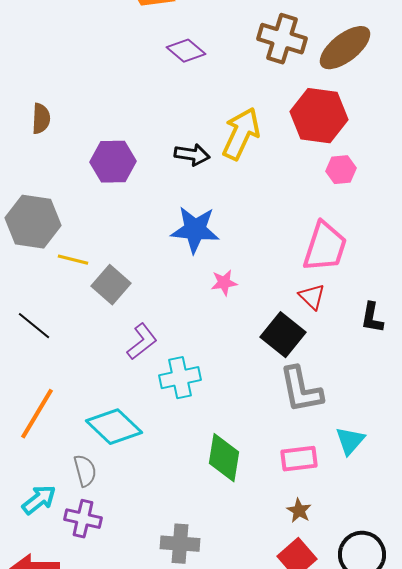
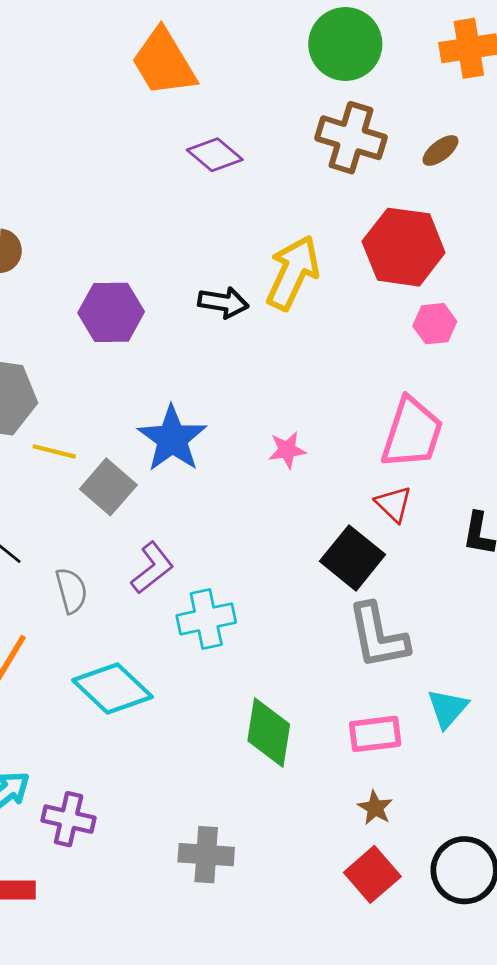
brown ellipse: (345, 48) -> (440, 150), size x0.5
blue star: (195, 230) -> (172, 439), moved, turned 30
pink star: (224, 283) -> (287, 450), moved
gray semicircle: (85, 471) -> (71, 591), moved

